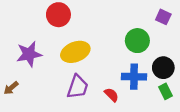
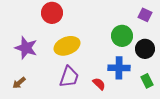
purple star: (29, 54) -> (26, 48), turned 30
black circle: (163, 68) -> (145, 49), moved
brown arrow: (11, 88) -> (19, 83), moved

